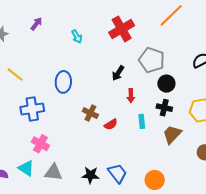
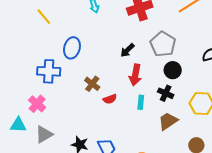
yellow line: (15, 75) -> (44, 17), moved
red arrow: (131, 96) -> (135, 75), size x1.5
blue cross: (32, 109) -> (49, 71), moved
cyan triangle: (26, 168) -> (18, 125), turned -42
gray triangle: (53, 172) -> (44, 134), turned -48

